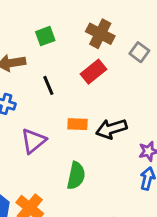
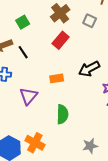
brown cross: (100, 34) -> (60, 13), turned 36
black line: (48, 85) -> (23, 52), moved
black arrow: (111, 129) -> (89, 69), moved

